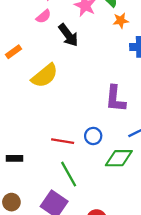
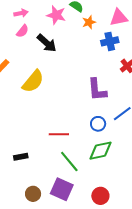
blue circle: (93, 136) -> (98, 124), moved
green diamond: (119, 158) -> (100, 151), moved
brown circle: (11, 202) -> (33, 194), moved

